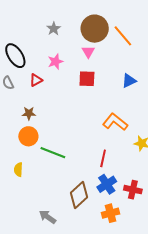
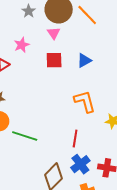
gray star: (54, 29) -> (29, 11), moved
blue triangle: (129, 81) -> (84, 60), moved
orange L-shape: (115, 122) -> (85, 101), turned 40

